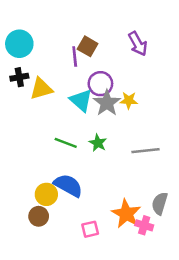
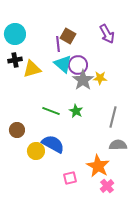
cyan triangle: (81, 100) -> (63, 64), moved
gray line: (145, 151) -> (113, 117), turned -70
gray semicircle: (160, 203) -> (118, 145), moved, turned 72
brown circle: (39, 216) -> (17, 130), moved
pink cross: (144, 225) -> (107, 186), moved, turned 32

